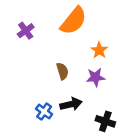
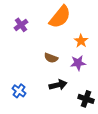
brown semicircle: (62, 71) -> (51, 58), turned 128
blue cross: (44, 112) -> (19, 91), moved

